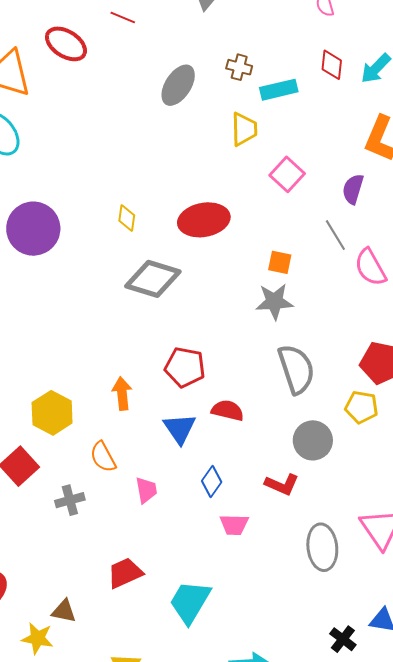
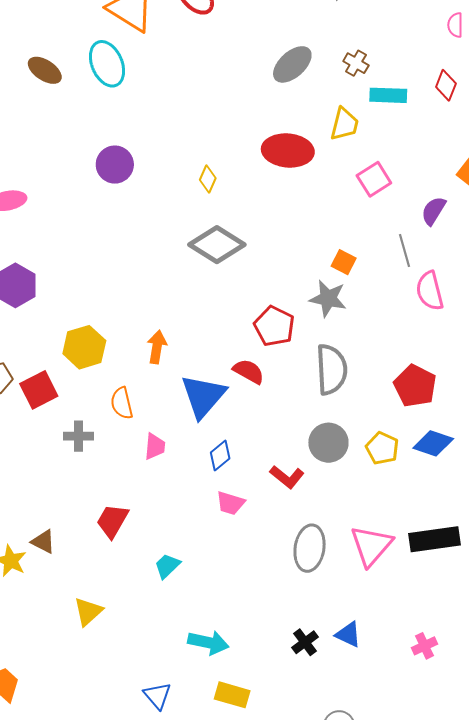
red ellipse: (204, 220) -> (288, 151), moved
purple circle: (33, 229) -> (115, 165), size x0.7
red pentagon: (185, 367) -> (274, 326), moved
yellow pentagon: (362, 407) -> (382, 448), moved
red semicircle: (228, 410) -> (249, 371), moved
blue triangle: (180, 429) -> (203, 396), size x1.4
red trapezoid: (125, 573) -> (112, 521), turned -51
cyan trapezoid: (190, 602) -> (167, 566), size x0.6

